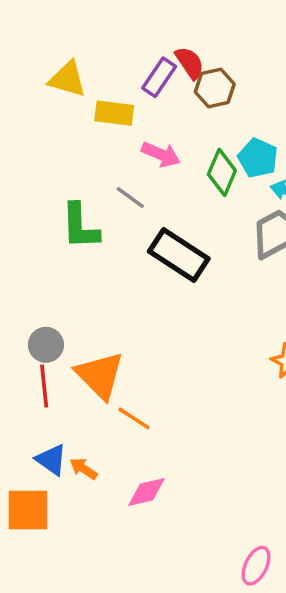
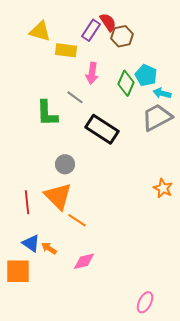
pink arrow: (161, 154) -> (92, 73), turned 75
gray circle: (46, 345) -> (65, 164), moved

